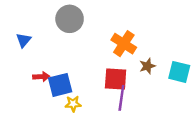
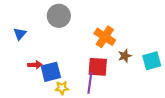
cyan square: (179, 72) -> (152, 61), turned -30
purple line: (121, 98) -> (90, 83), moved

